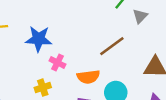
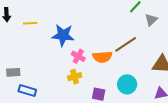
orange semicircle: (88, 77) -> (102, 57), moved
yellow cross: (43, 88) -> (75, 77), moved

